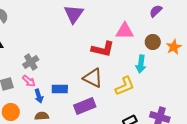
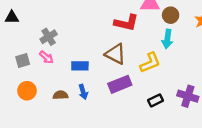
brown circle: (153, 42) -> (171, 15), moved
blue arrow: (39, 96) -> (83, 92), moved
purple rectangle: (85, 106) -> (120, 84), moved

